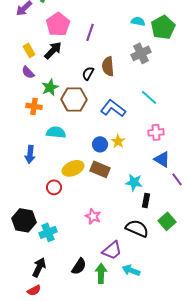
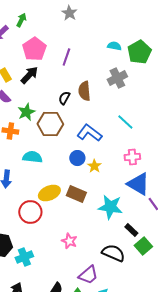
blue circle: (100, 144) -> (77, 158), moved
blue triangle: (162, 159) -> (138, 184), size x1.4
cyan star: (134, 182) -> (110, 207), size x1.4
red circle: (54, 187) -> (30, 212), size x1.5
black rectangle: (146, 200) -> (131, 230), moved, turned -56

